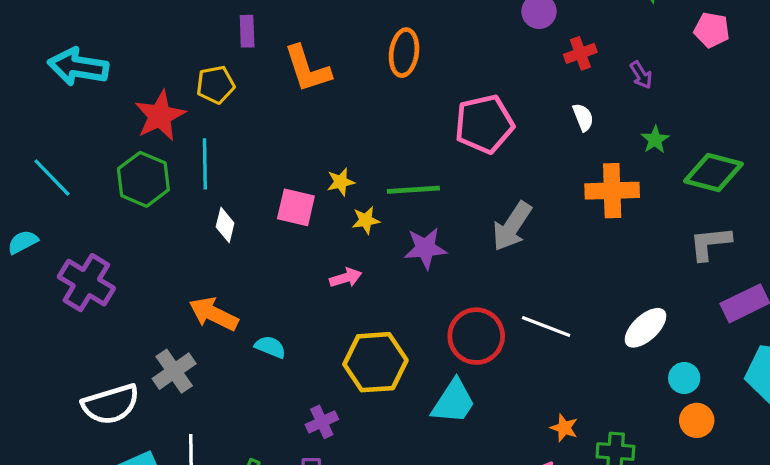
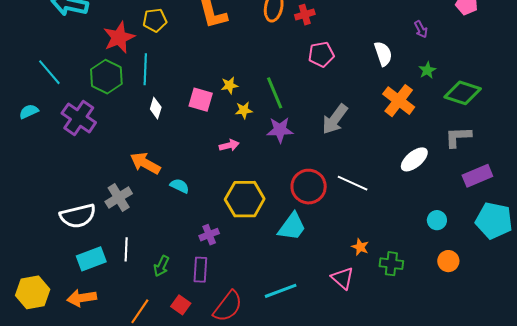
red cross: (580, 53) -> (305, 15), moved
white semicircle: (583, 117) -> (383, 54), size x1.4
pink pentagon: (484, 124) -> (321, 54), size x0.7
green line: (413, 190) -> (275, 93), turned 68
orange cross: (612, 191) -> (399, 101), turned 36
purple cross: (86, 283) -> (79, 118), moved
white ellipse: (645, 328) -> (414, 159), moved
orange circle: (697, 420) -> (448, 261), moved

